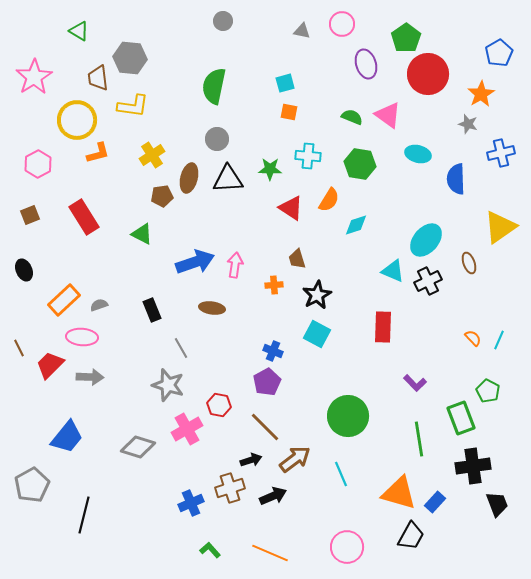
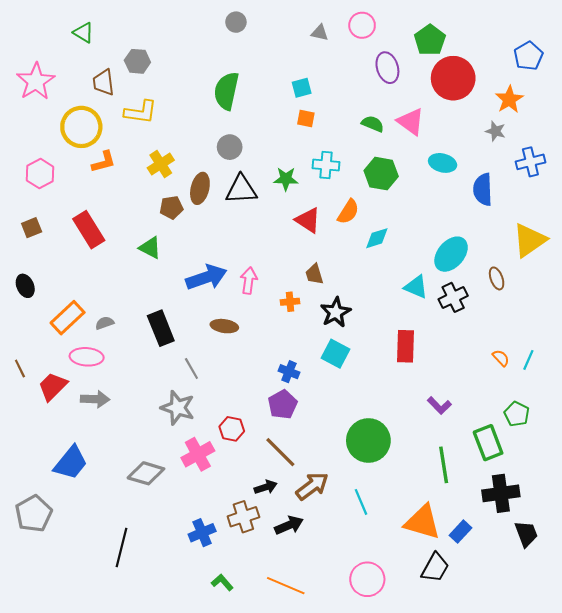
gray hexagon: (130, 58) -> (137, 61), size x0.7
black rectangle: (152, 310) -> (161, 328), size x1.4
black line: (84, 515) -> (122, 547), moved

